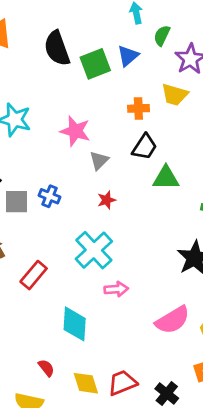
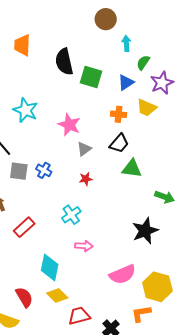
blue triangle: (128, 56) -> (126, 82), moved
green square: (95, 64) -> (91, 77), turned 30
cyan cross: (94, 250) -> (71, 215), size x0.7
red semicircle: (46, 368) -> (24, 297), size x1.5
yellow diamond: (86, 383) -> (57, 296), moved, turned -35

